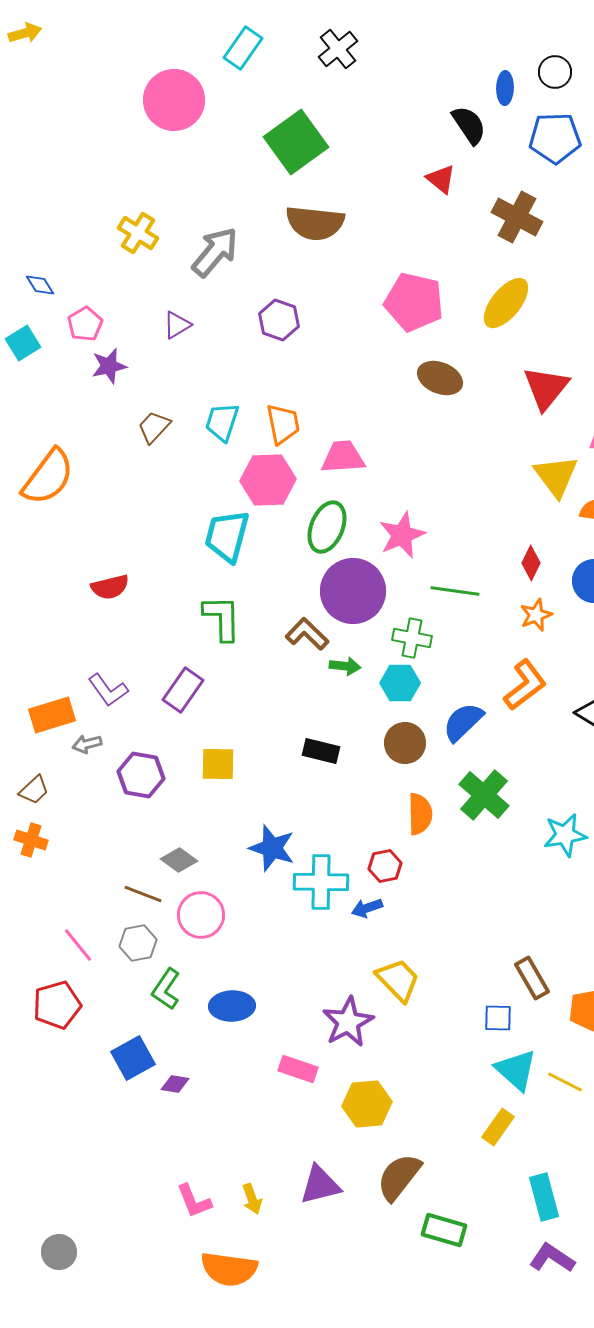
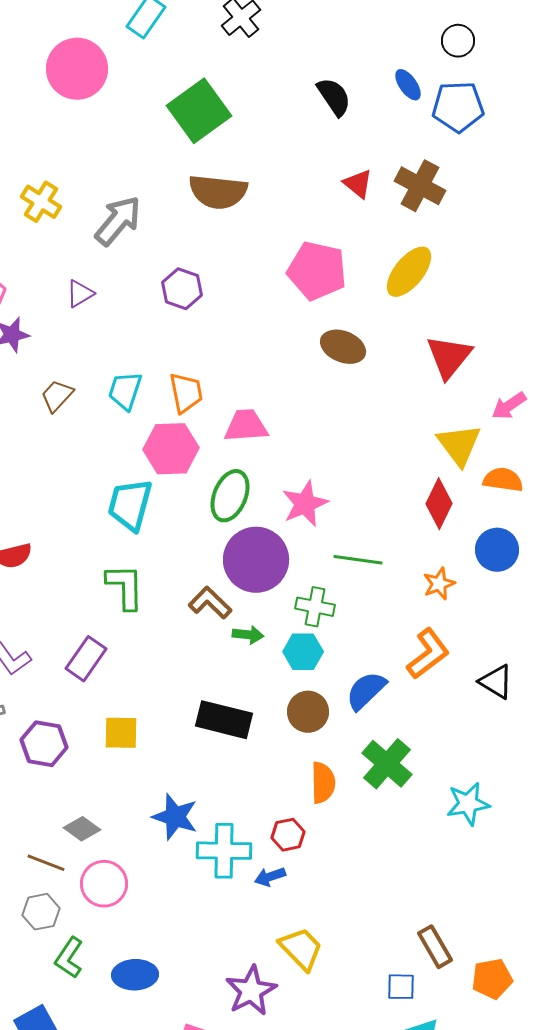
blue ellipse: (505, 88) -> (408, 85), moved, turned -36
black semicircle: (469, 125) -> (334, 97), moved
red triangle: (441, 179) -> (358, 184), moved
red diamond: (531, 563) -> (439, 504), moved, size x1.4
black rectangle: (321, 751) -> (224, 720), size x1.5

